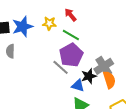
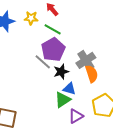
black star: (89, 76) -> (61, 72), moved
blue triangle: (78, 86) -> (69, 89), moved

